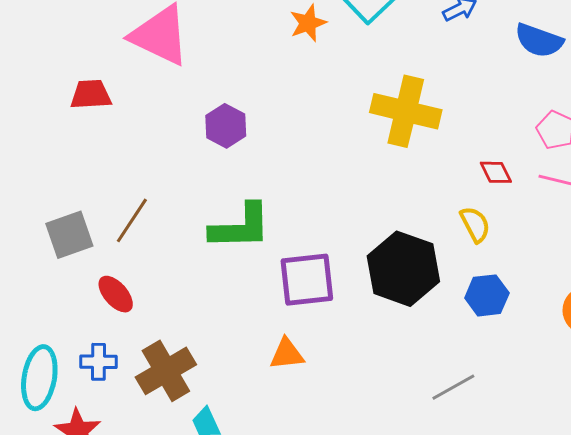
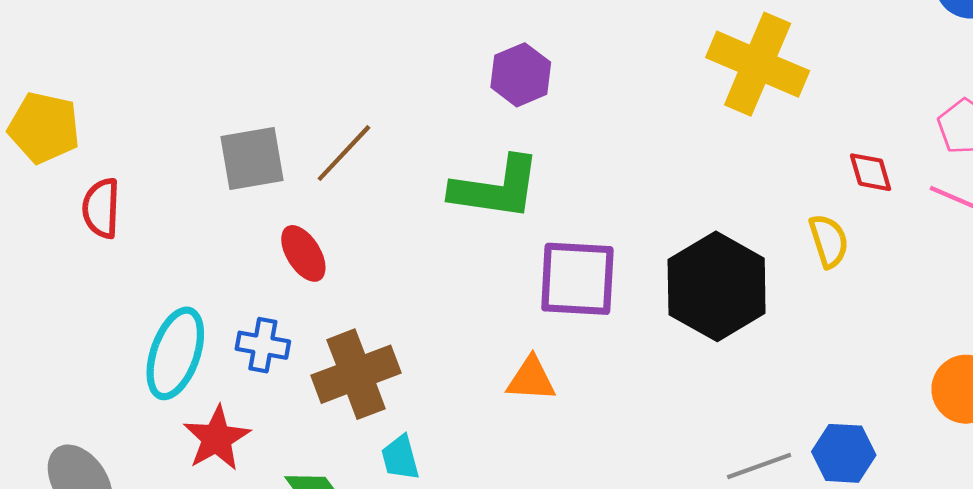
purple hexagon: (226, 126) -> (521, 75), moved
blue hexagon: (487, 295) -> (844, 453), moved

